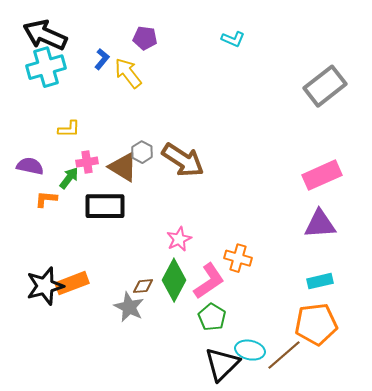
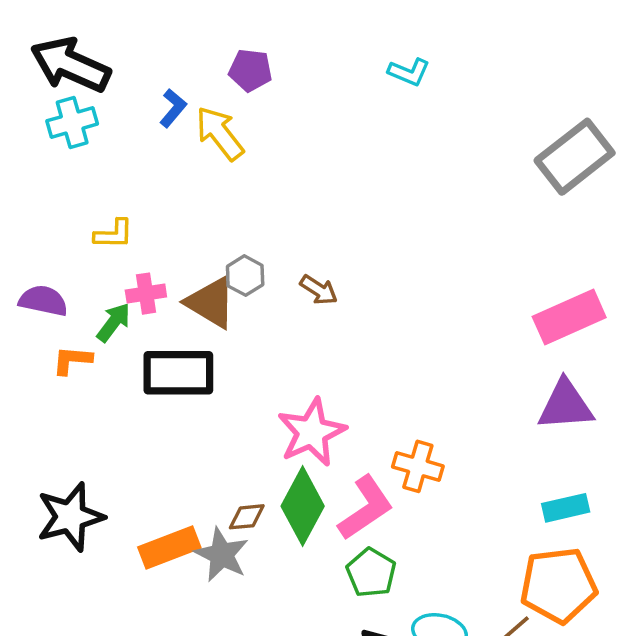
cyan cross: (46, 67) -> (72, 122), size x0.7
brown arrow: (183, 160) -> (319, 290), size x0.5
pink star: (179, 239) -> (312, 432), size x1.5
orange rectangle: (72, 283) -> (169, 547), moved

